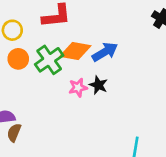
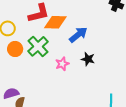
orange diamond: (75, 51) -> (55, 22), moved
black star: (98, 85) -> (88, 59), moved

